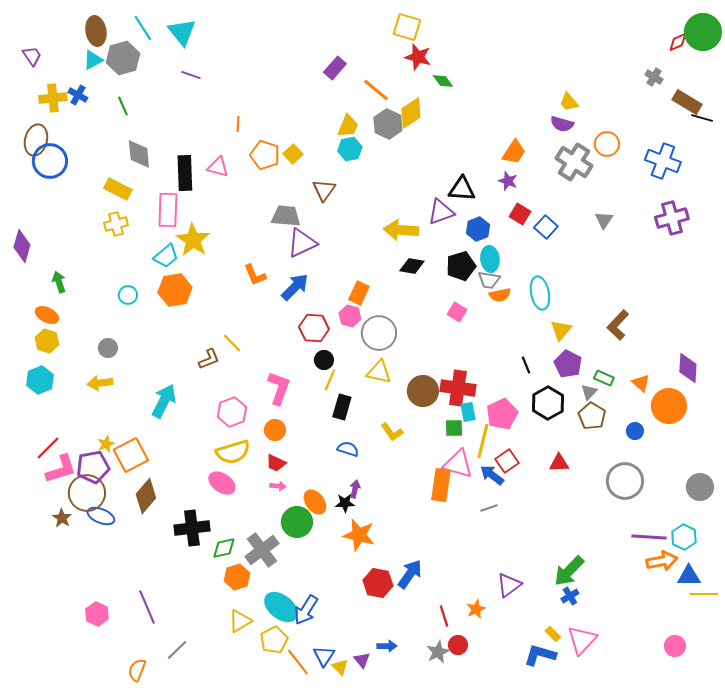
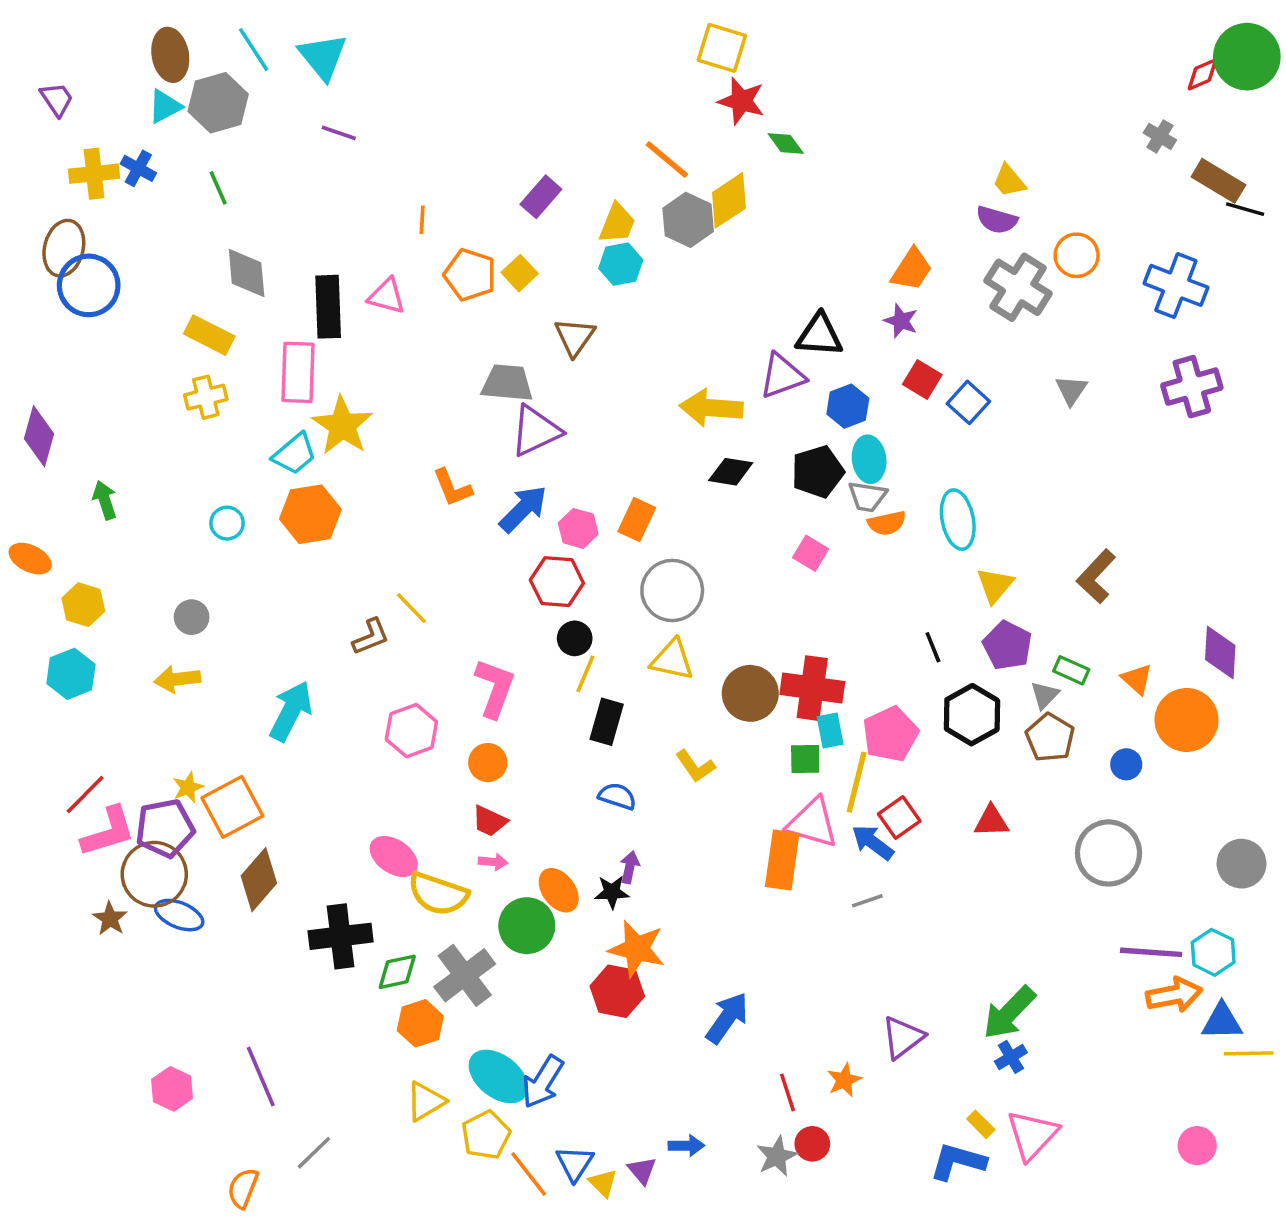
purple rectangle: (335, 68) -> (541, 197), moved
orange ellipse: (47, 315) -> (30, 559), moved
pink hexagon: (350, 316) -> (578, 528), moved
yellow semicircle: (233, 452) -> (438, 894), moved, turned 36
red hexagon: (378, 583) -> (617, 991), moved

